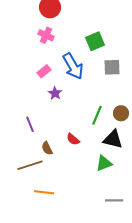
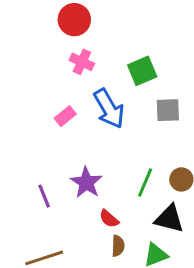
pink cross: (46, 35) -> (82, 62), moved
purple star: (55, 93) -> (86, 182), moved, size x1.5
brown semicircle: (47, 148) -> (118, 246), moved, turned -152

